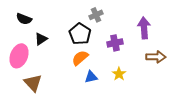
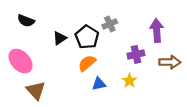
gray cross: (96, 15) -> (110, 24), moved
black triangle: (41, 39) -> (60, 38), moved
purple cross: (115, 43) -> (136, 54), moved
pink ellipse: (19, 56) -> (20, 61), turned -65

